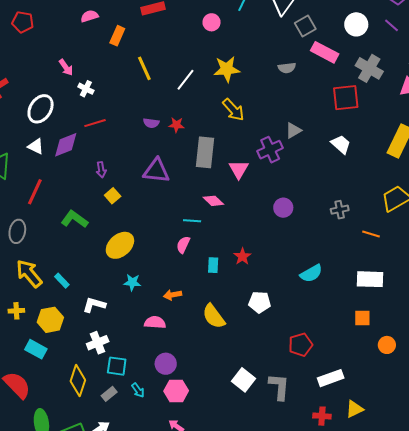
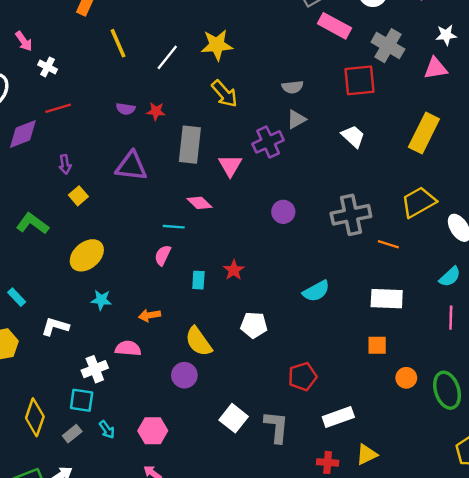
gray semicircle: (287, 68) -> (293, 87), moved
gray cross: (340, 210) -> (351, 215), size x1.8
white cross: (98, 343) -> (95, 369), moved
purple circle: (166, 364) -> (184, 375), moved

